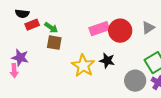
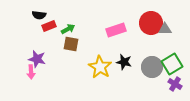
green arrow: (51, 28) -> (68, 29), turned -64
gray triangle: (148, 28) -> (165, 29), turned 32
red circle: (120, 31) -> (151, 23), moved
gray circle: (135, 81) -> (152, 67), moved

